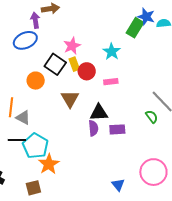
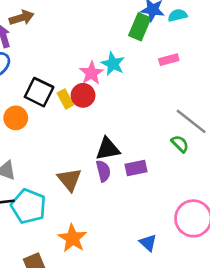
pink star: (72, 46) -> (91, 73), moved
yellow rectangle: (74, 64) -> (65, 99), moved
pink rectangle: (111, 82) -> (169, 60), moved
brown triangle: (70, 99) -> (70, 180), moved
orange star: (49, 164) -> (72, 238), moved

